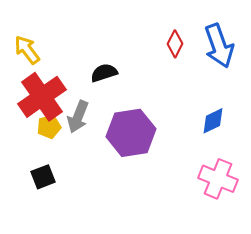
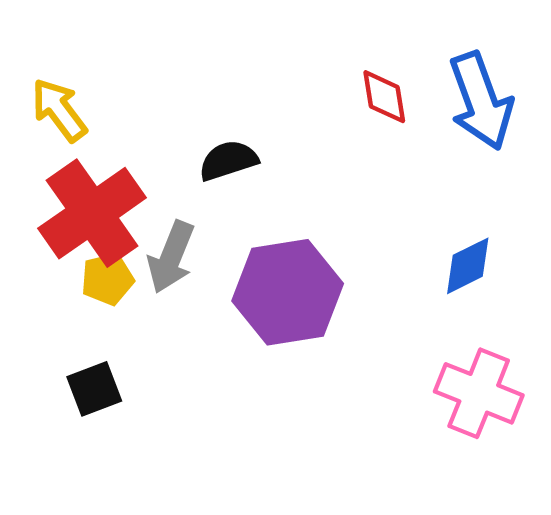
red diamond: (175, 44) -> (384, 97), turned -36

